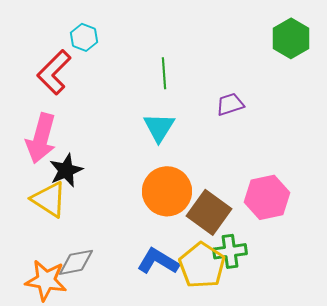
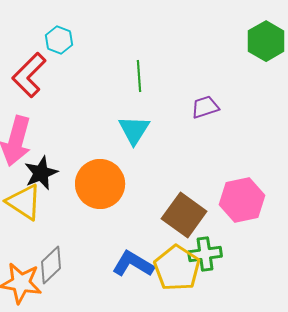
orange circle: (167, 191) -> (100, 184), moved
gray diamond: (76, 262) -> (51, 265), turned -33

